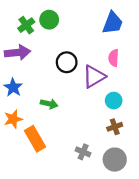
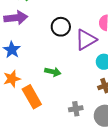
green arrow: (49, 104) -> (53, 72), moved
gray cross: (83, 152) -> (76, 109), turned -32

